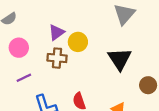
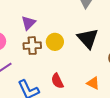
yellow circle: (78, 42) -> (55, 42), moved

